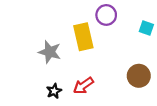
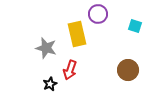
red arrow: (83, 86) -> (70, 70), moved, turned -36

